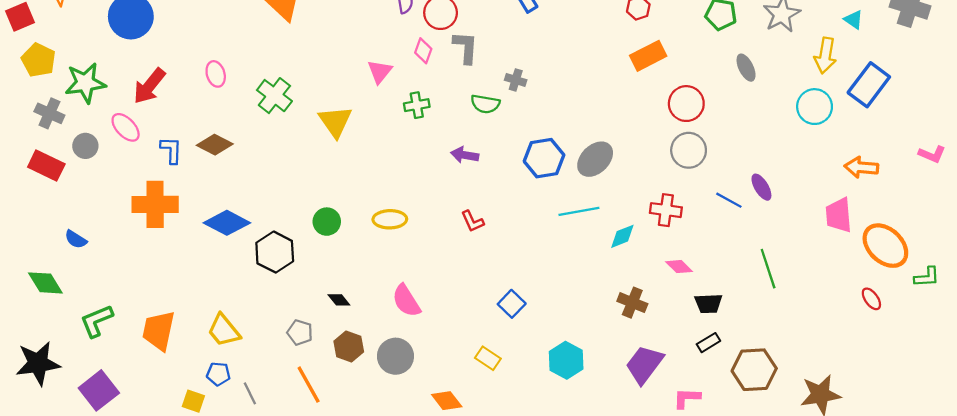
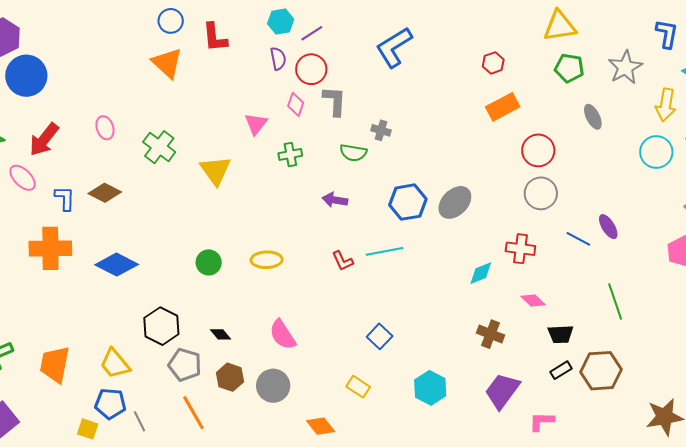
cyan line: (579, 211) -> (384, 251), moved
black hexagon: (275, 252) -> (161, 326), moved
gray pentagon: (300, 332) -> (185, 365), size x1.4
brown hexagon: (754, 370) -> (601, 371), moved
blue pentagon: (218, 374) -> (110, 404), size x1.4

